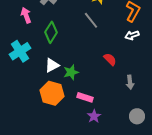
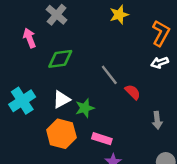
gray line: (91, 20) -> (109, 75), moved
green diamond: (51, 32) -> (60, 59), turned 50
cyan cross: (20, 51) -> (22, 101), moved

